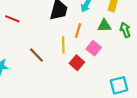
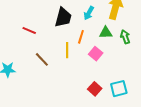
red line: (12, 19) -> (29, 30), moved
red square: (77, 63) -> (95, 89), moved

